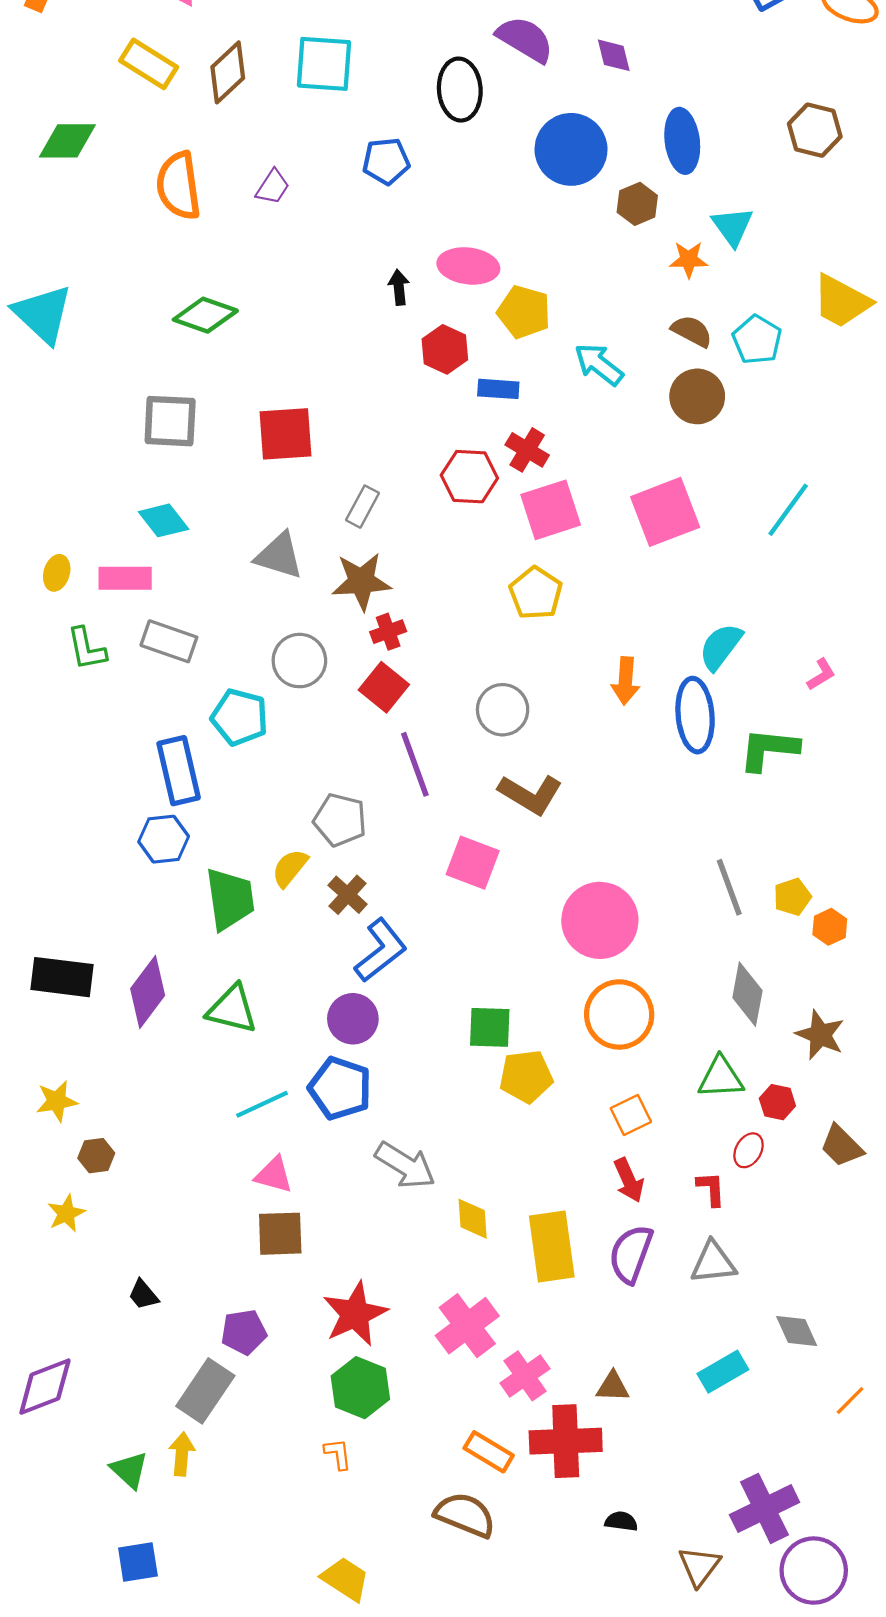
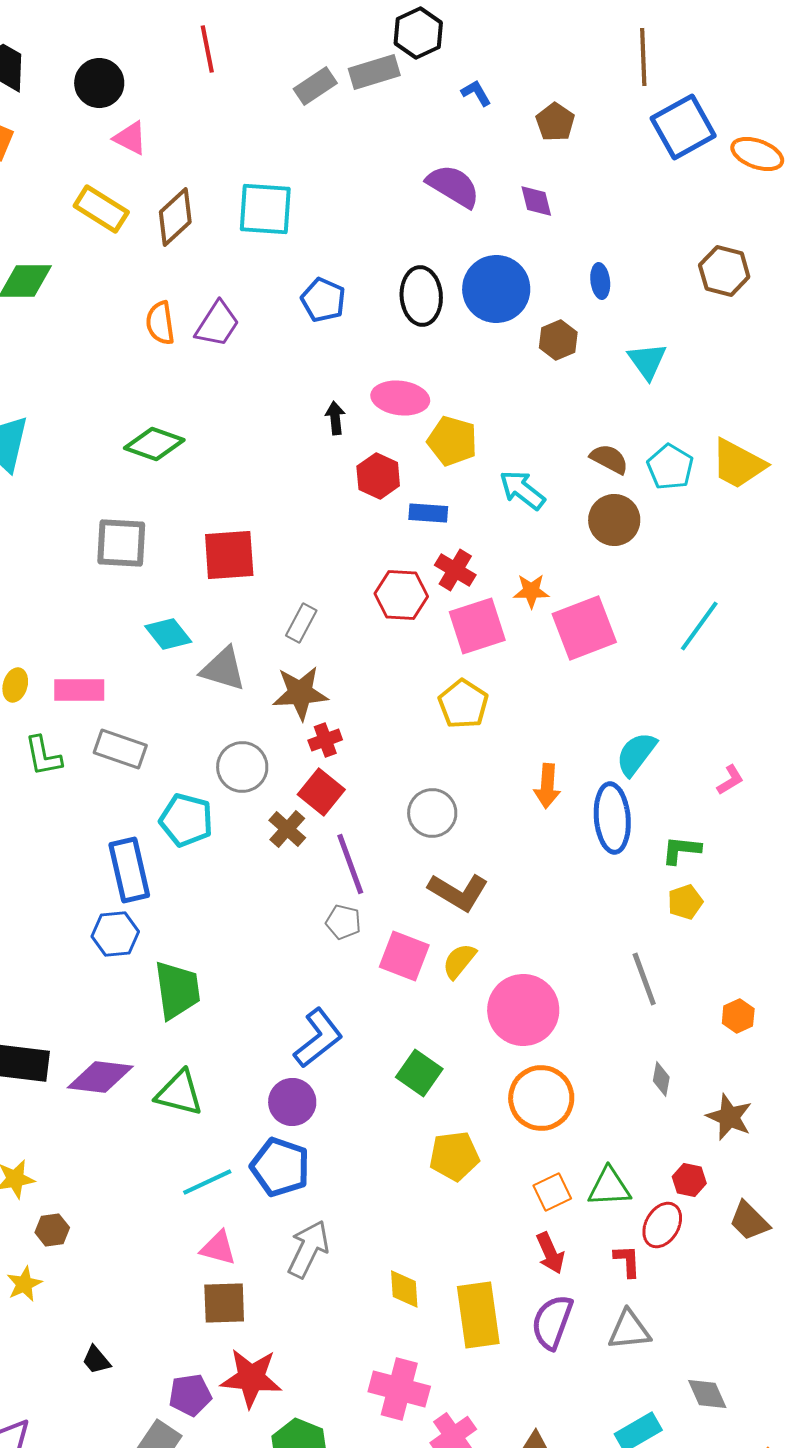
black ellipse: (460, 90) -> (421, 296), moved
blue ellipse: (682, 141) -> (600, 281), size x0.6
blue pentagon: (386, 161) -> (323, 300), turned 30
orange semicircle: (179, 186) -> (160, 323), moved, size x0.7
purple trapezoid: (273, 187) -> (217, 324), size x1.4
orange star: (689, 260) -> (531, 591), moved
yellow trapezoid: (842, 301) -> (738, 464), moved
cyan diamond: (164, 520) -> (168, 634), moved
green L-shape: (769, 749) -> (681, 850), size x0.7
gray pentagon: (340, 820) -> (343, 922), moved, size x0.7
yellow semicircle: (290, 868) -> (459, 961), moved
brown cross: (348, 895) -> (287, 829), moved
yellow pentagon: (792, 897) -> (685, 902), moved
purple diamond: (148, 992) -> (100, 1077), turned 60
gray diamond: (747, 994) -> (661, 1079), size x0.6
green square: (490, 1027) -> (419, 1073), moved, turned 33
green triangle: (721, 1078) -> (609, 1187), moved
red ellipse: (749, 1150) -> (662, 1225), size x1.4
gray arrow: (405, 1165) -> (308, 1249), moved, turned -96
red star: (355, 1314) -> (251, 1378), moved, turned 30
pink cross: (467, 1326) -> (399, 1389), turned -38

